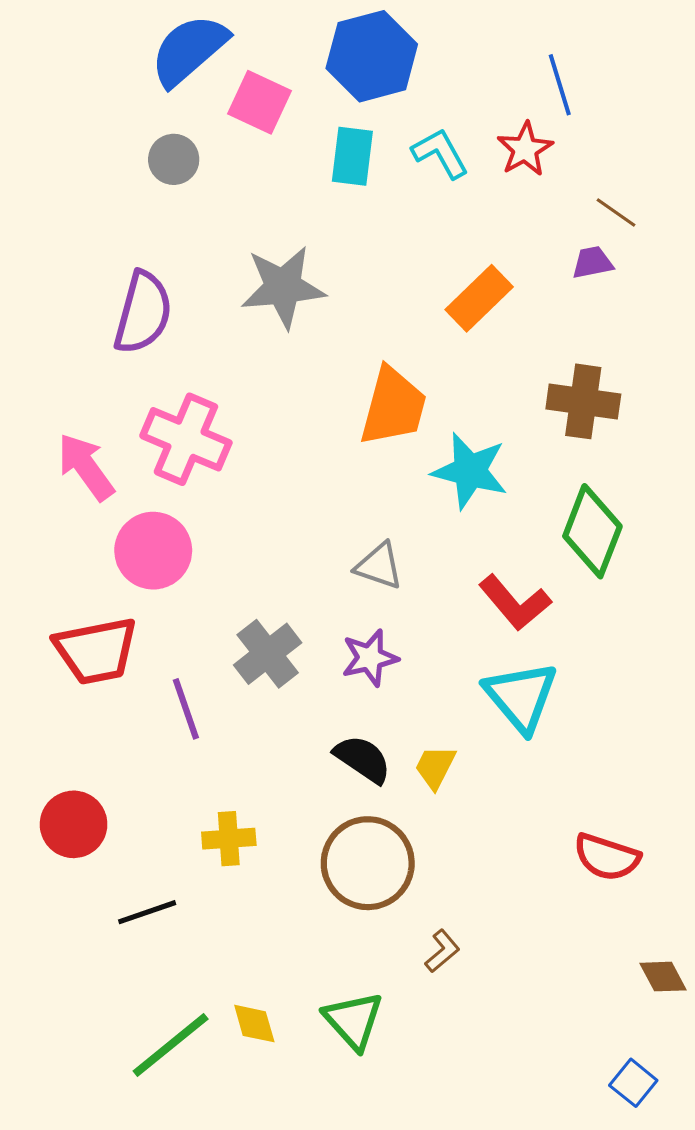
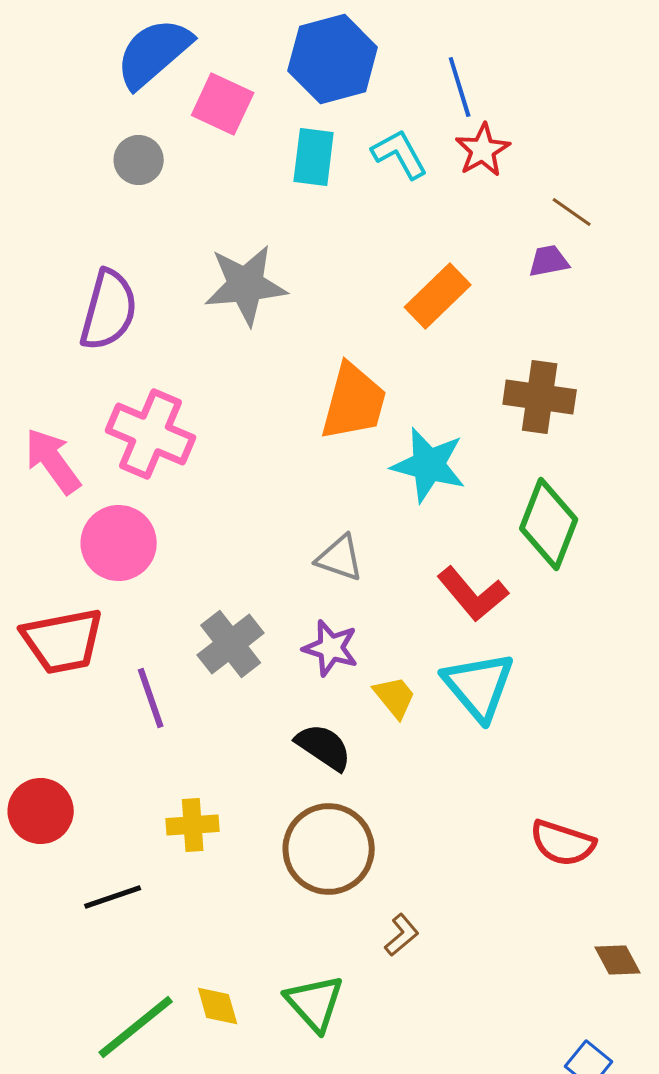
blue line: (560, 85) -> (460, 87), moved
purple star: (370, 658) -> (331, 648), turned 30
yellow trapezoid: (435, 767) -> (395, 697), moved, turned 114

